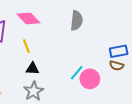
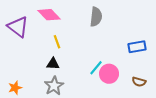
yellow line: (26, 46) -> (57, 42), moved
brown semicircle: (117, 66) -> (139, 82), moved

